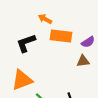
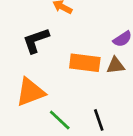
orange rectangle: (61, 36) -> (85, 63), moved

